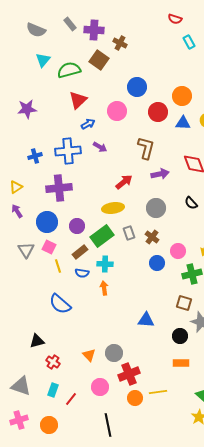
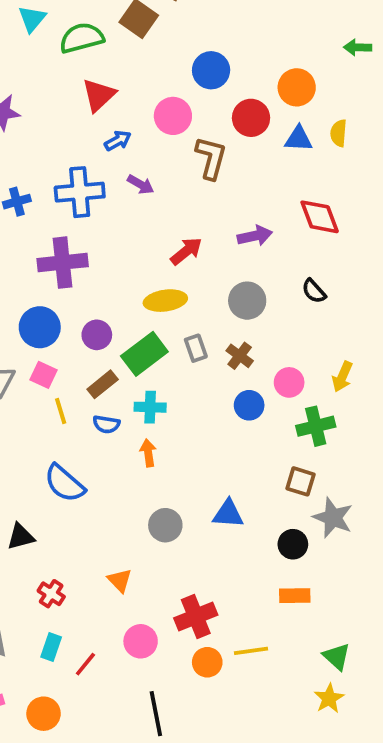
brown L-shape: (146, 148) -> (211, 158), moved
black triangle: (37, 341) -> (21, 537), moved
gray circle: (114, 353) -> (165, 525), moved

